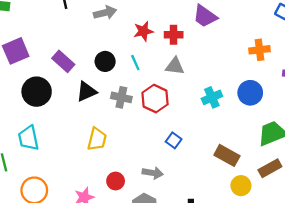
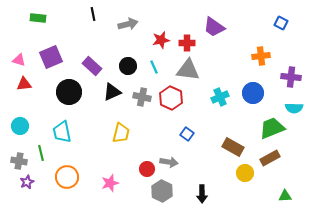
gray triangle: (175, 66) -> (188, 70), size x1.4
red circle: (116, 181) -> (147, 169), moved

